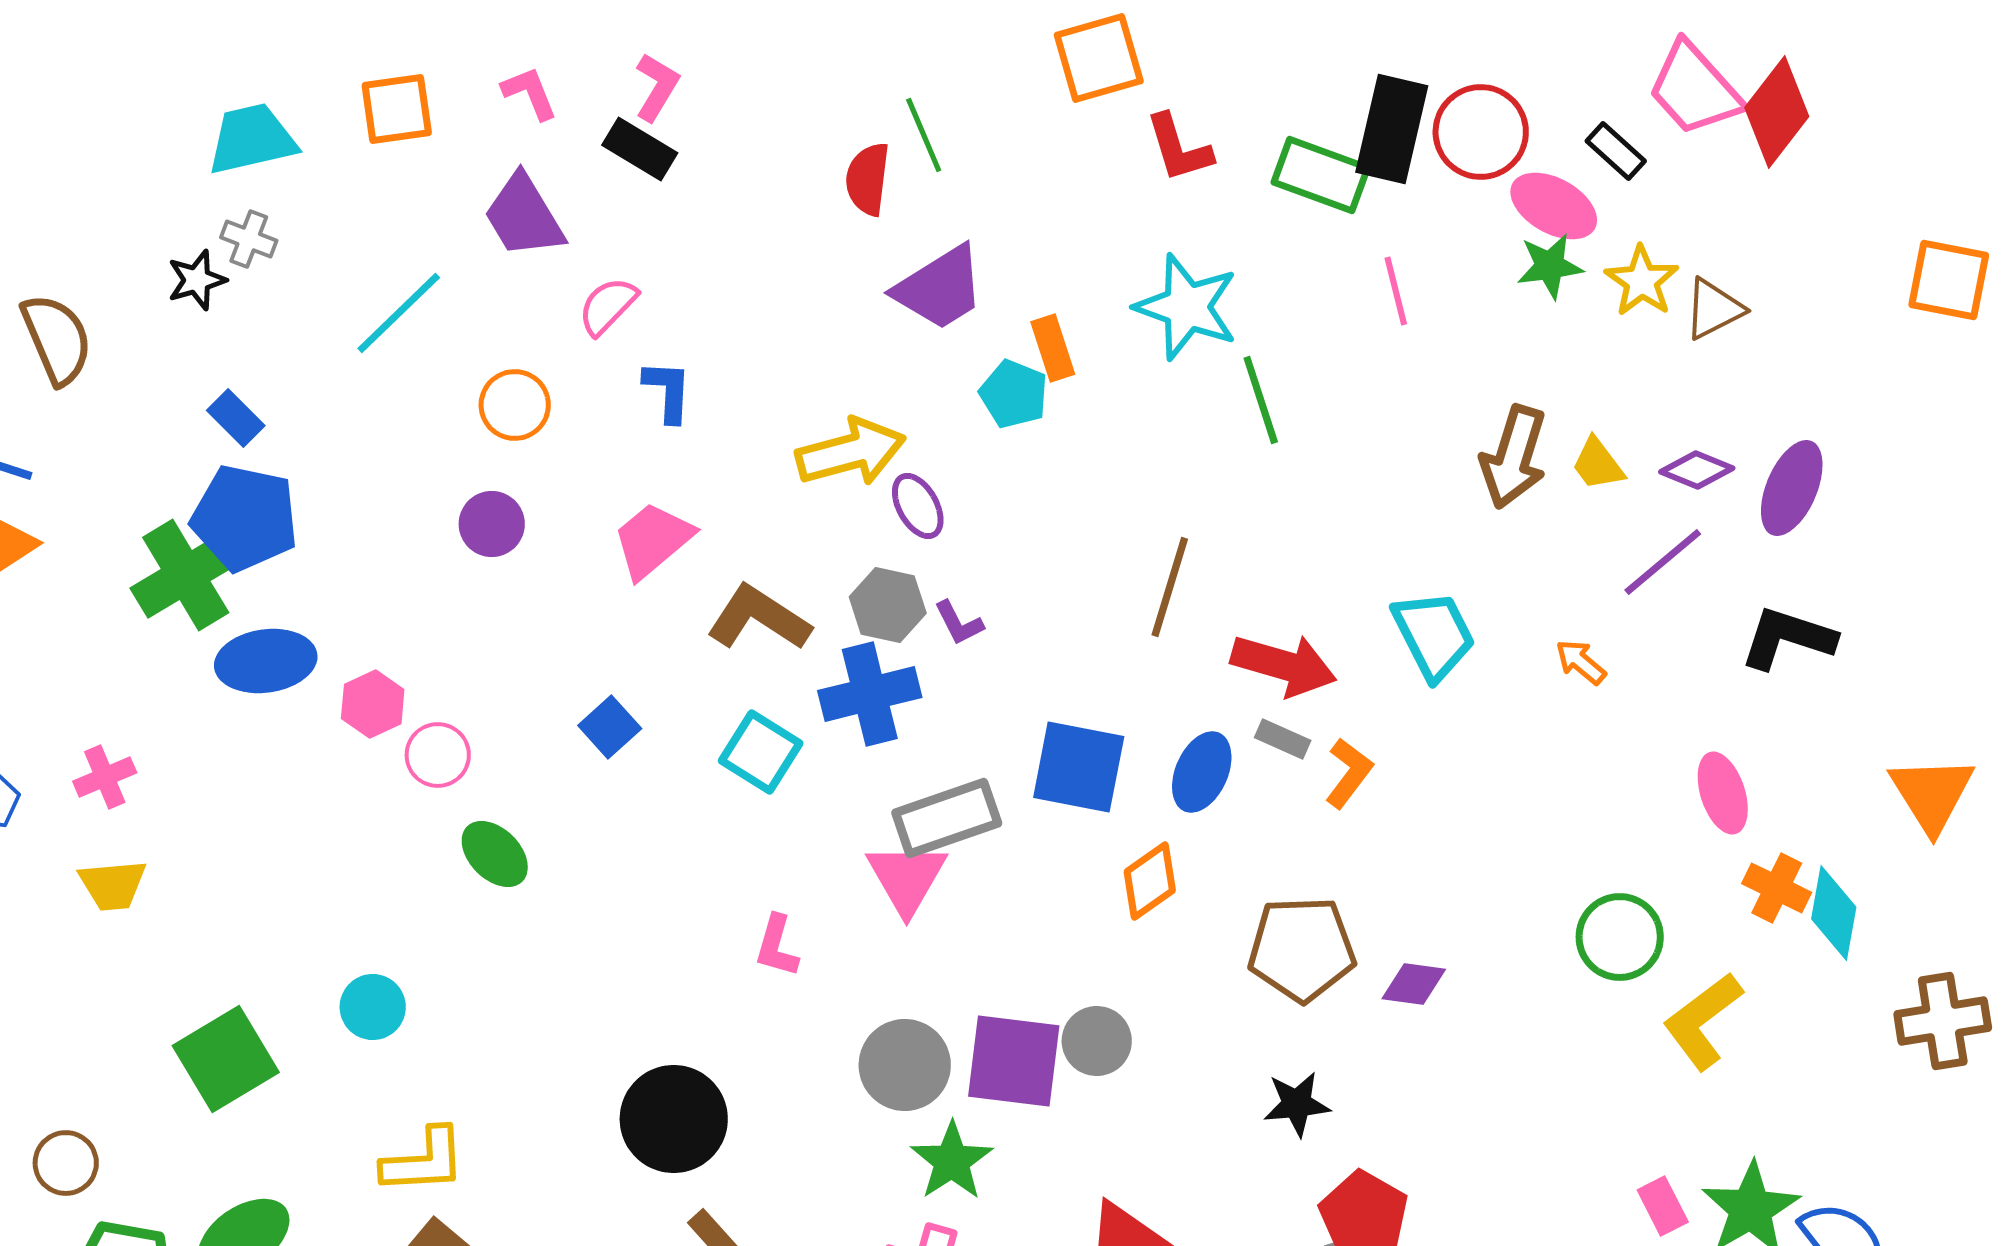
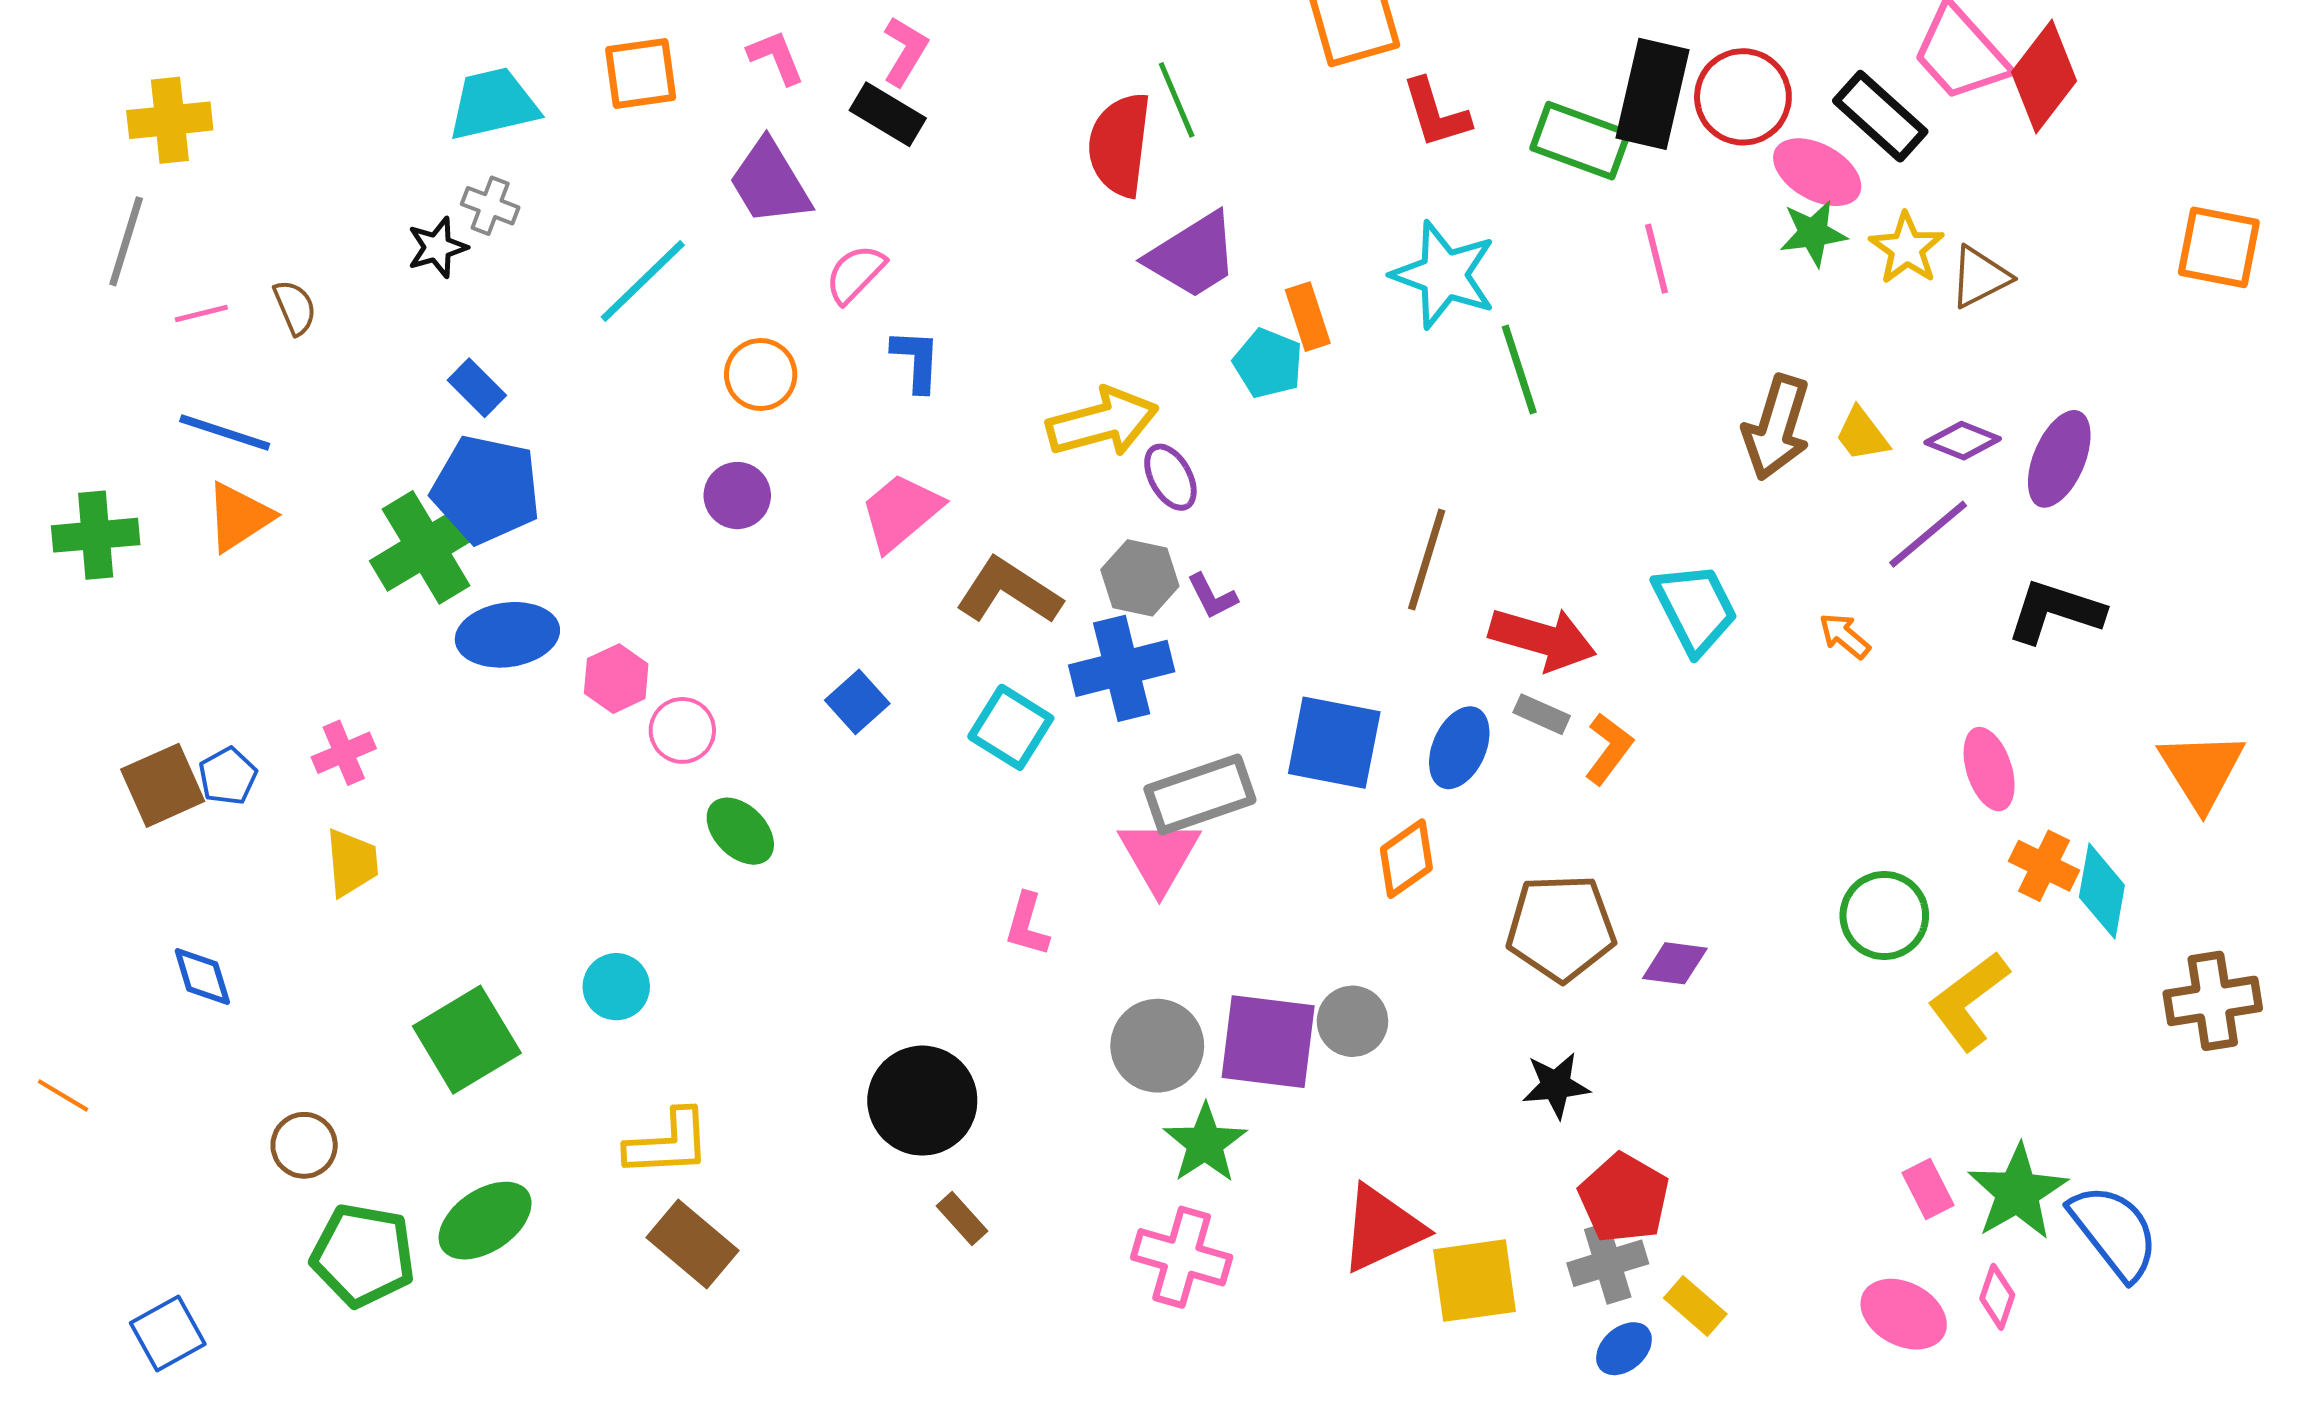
black rectangle: (1616, 151) -> (1880, 116), size x1.5
red semicircle: (868, 179) -> (1120, 145), size x1.4
brown semicircle: (57, 339) -> (295, 307), size x0.6
yellow trapezoid: (113, 885) -> (352, 863), turned -90

